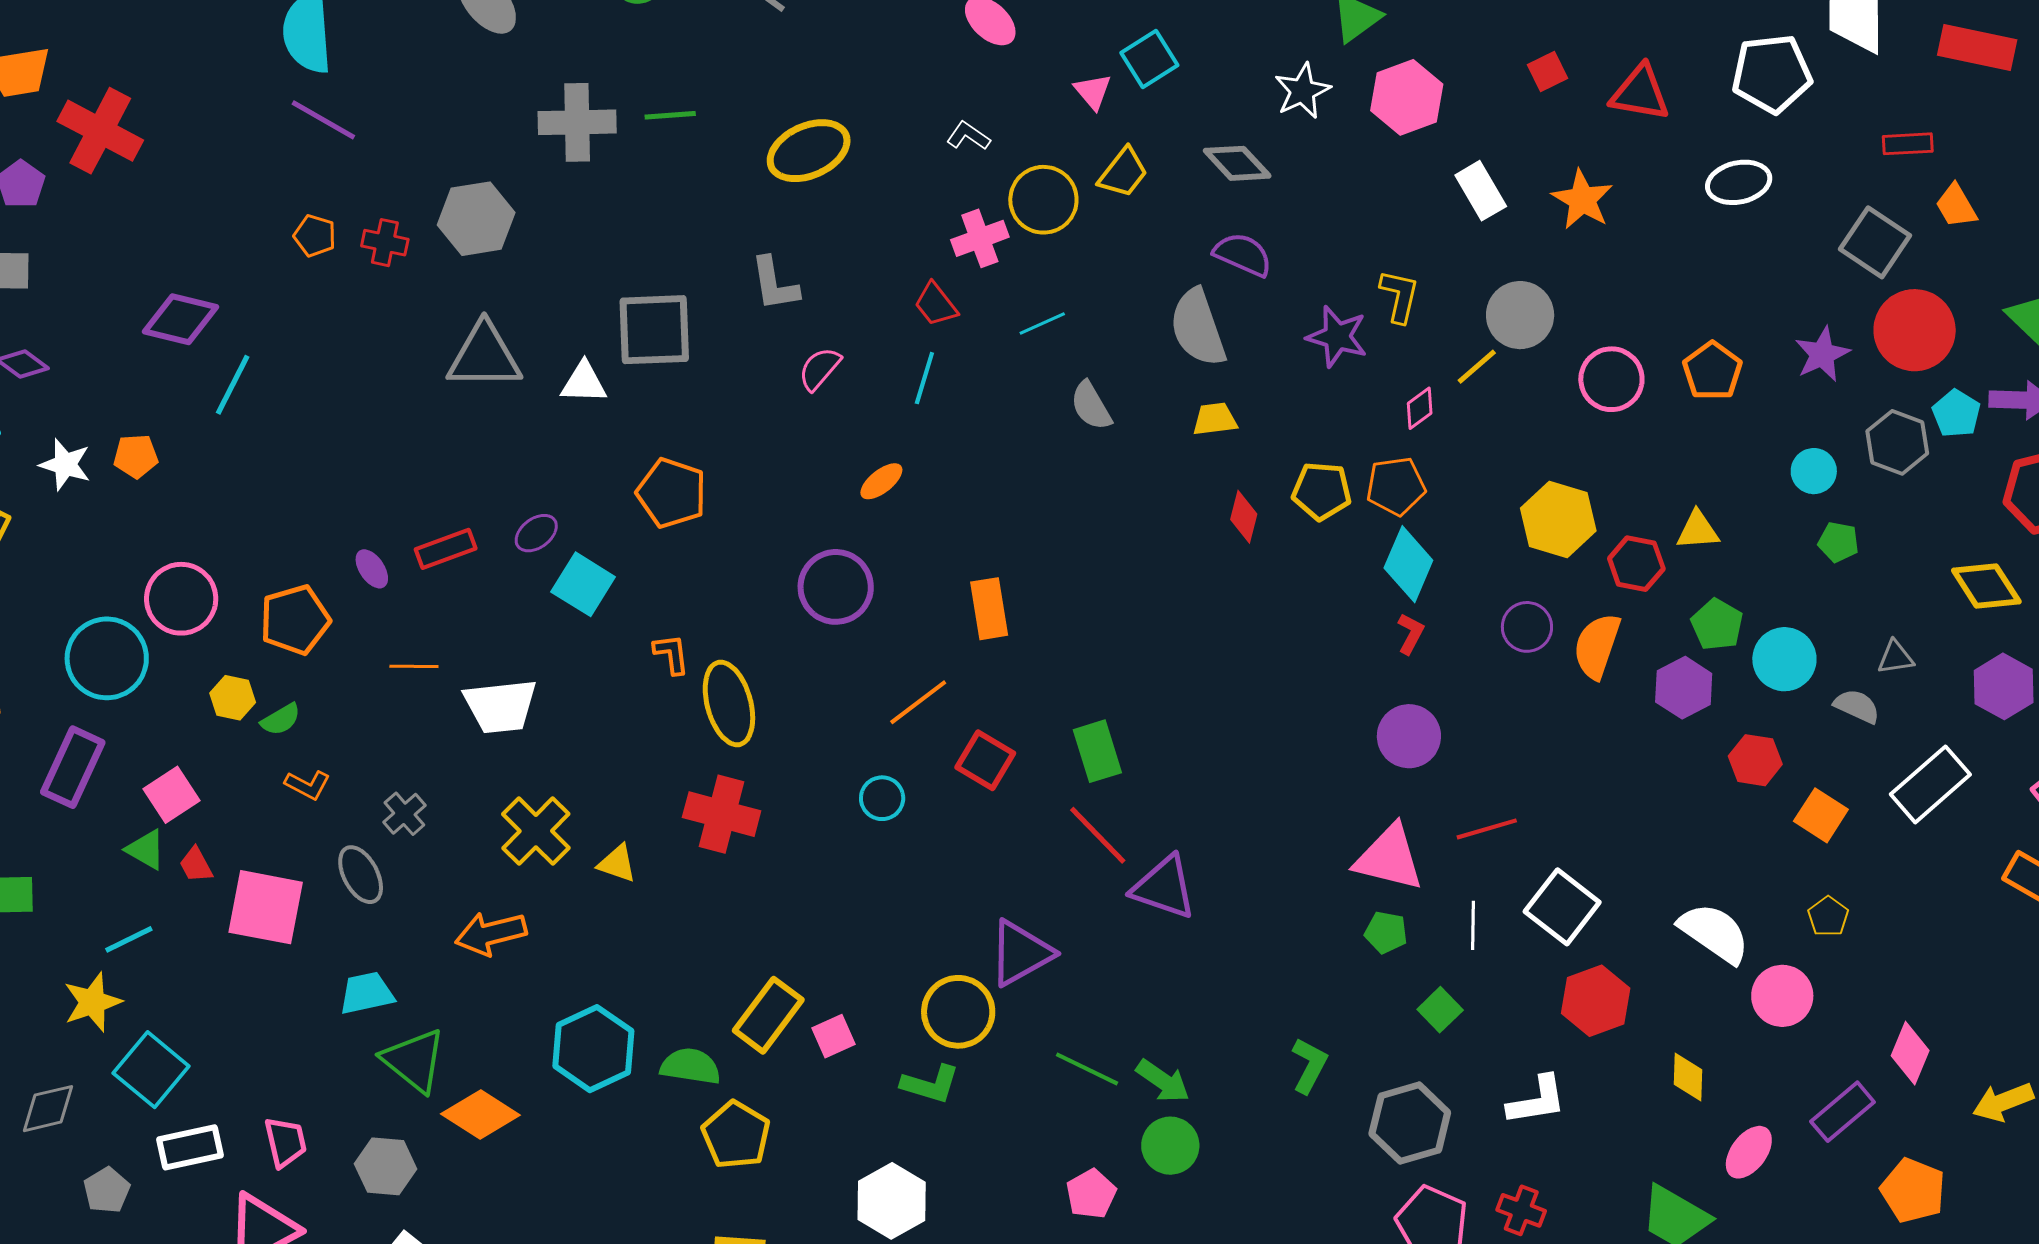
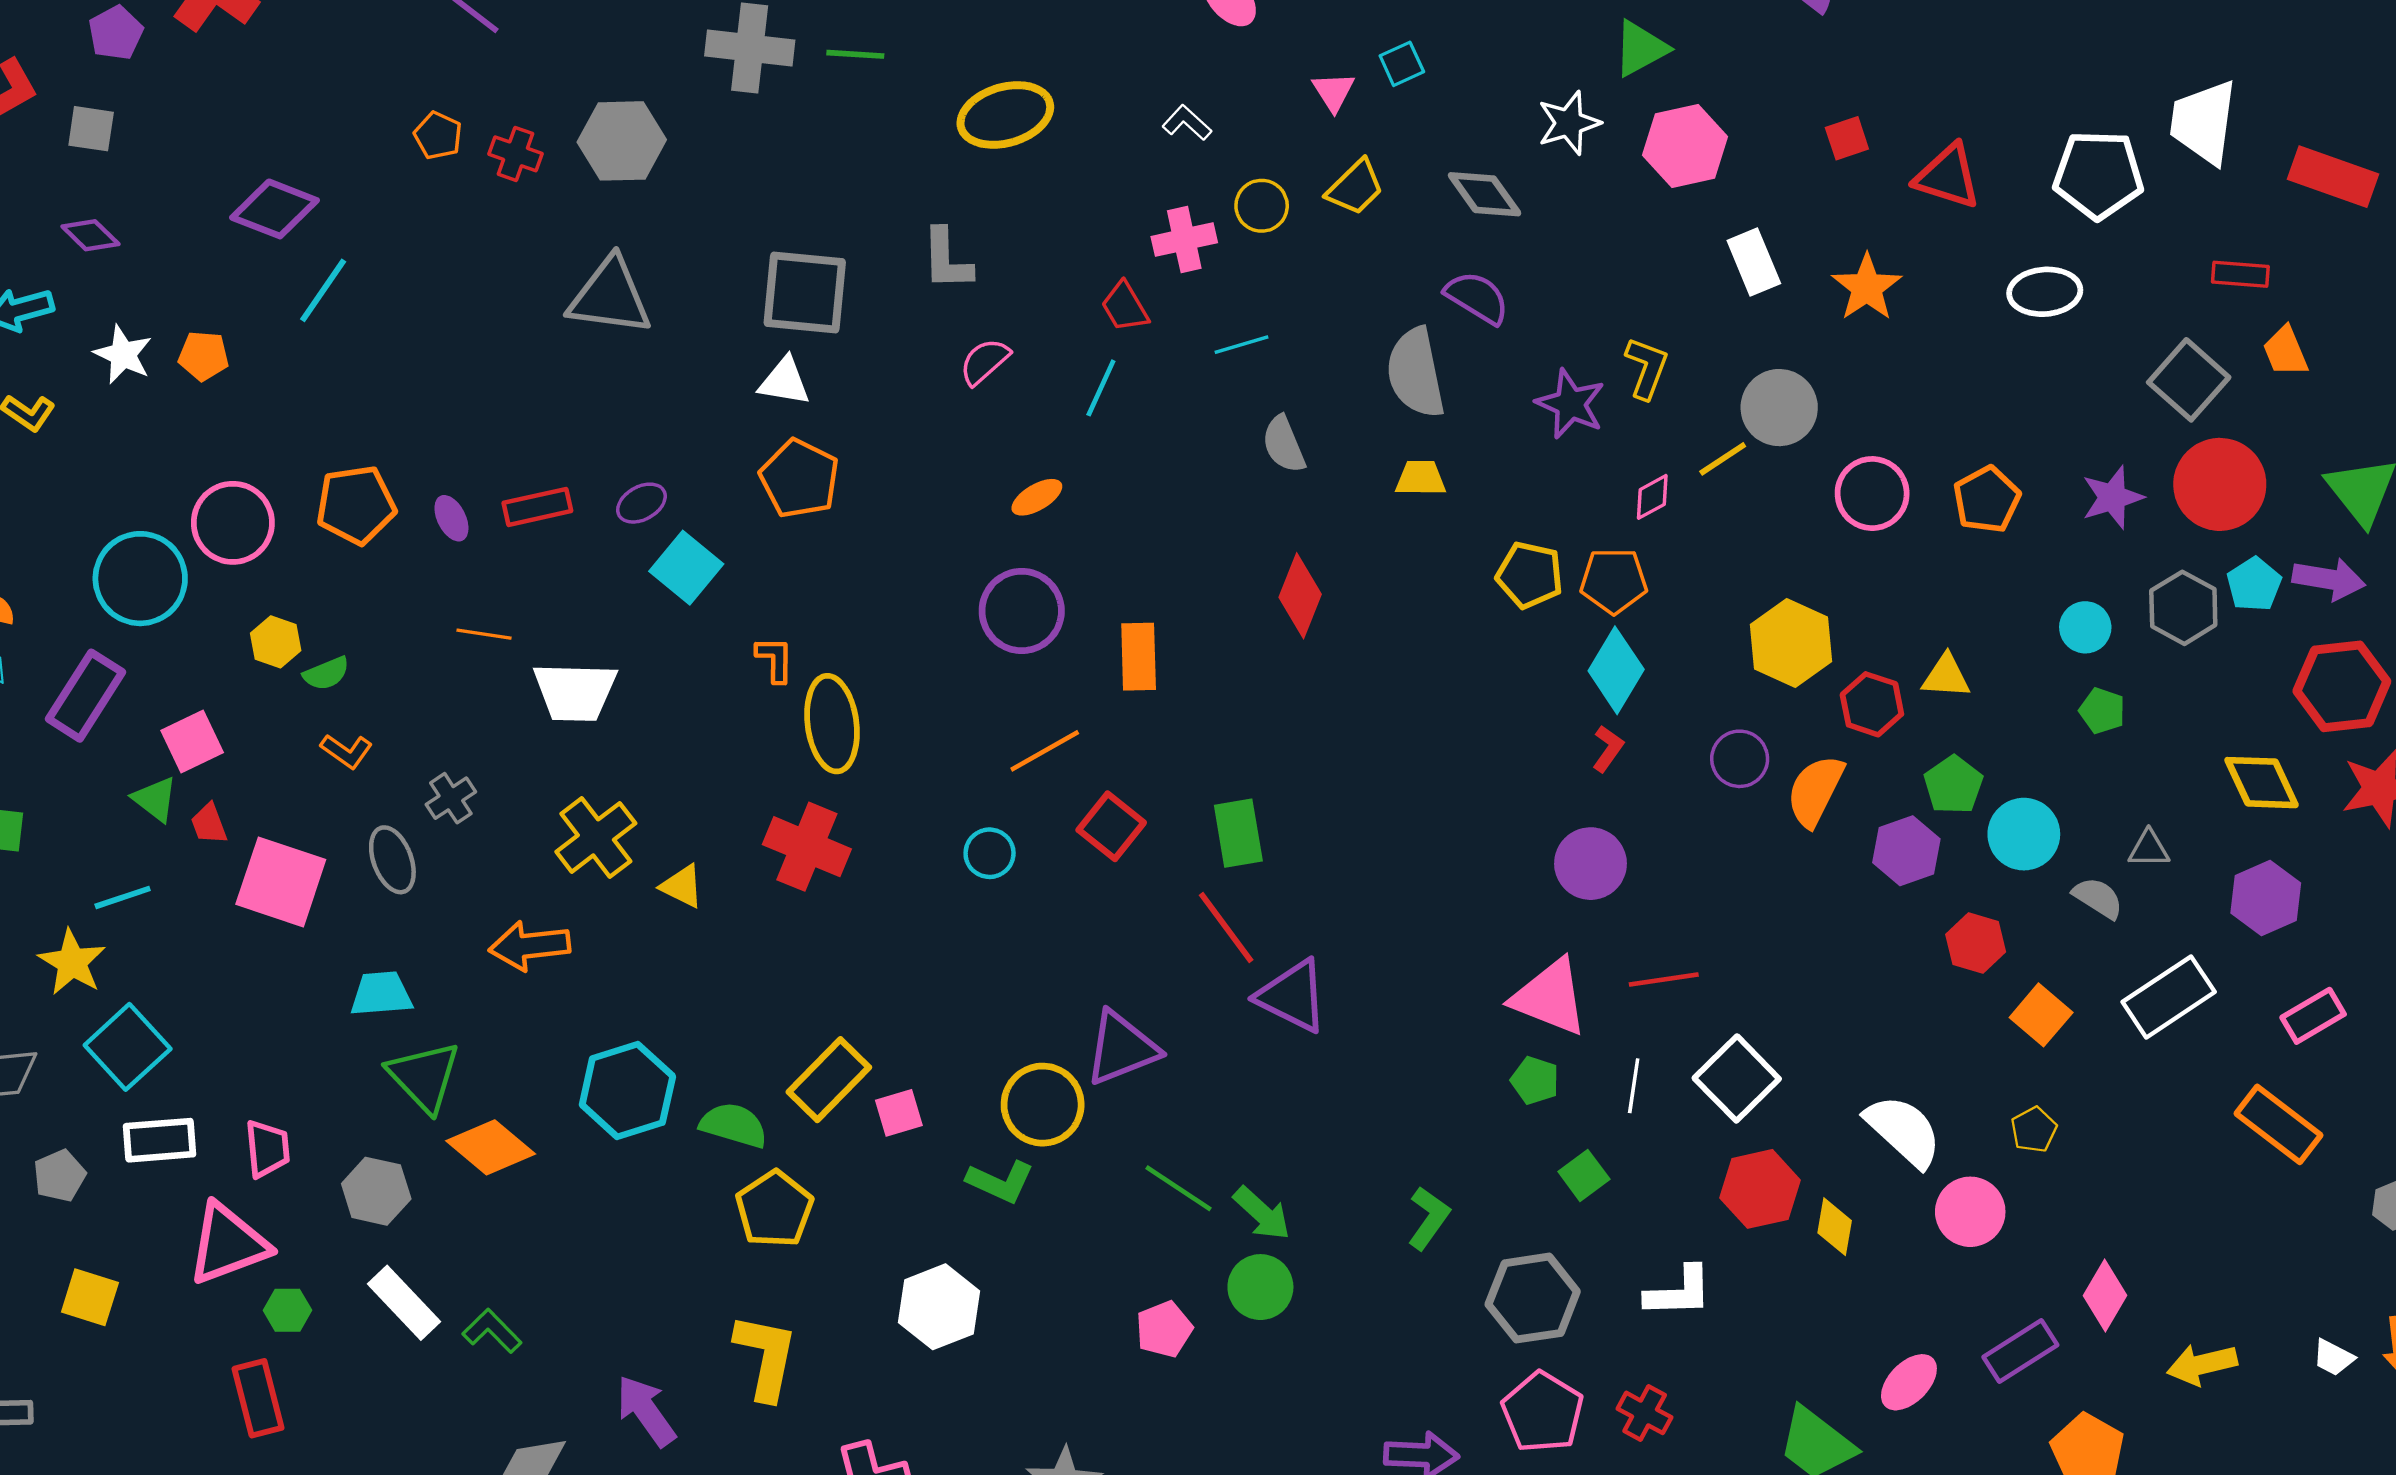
cyan square: (1149, 59) -> (1402, 64), size x0.7
yellow circle: (1043, 200) -> (1262, 206), size x0.7
white triangle: (584, 383) -> (784, 381), moved
red diamond: (1244, 517) -> (1300, 596), moved, size x1.4
purple circle: (836, 587) -> (1022, 611), moved
orange pentagon: (295, 620) -> (356, 505), moved
yellow star: (93, 1002) -> (72, 962), turned -30
yellow diamond: (1688, 1077) -> (1835, 1227), moved

